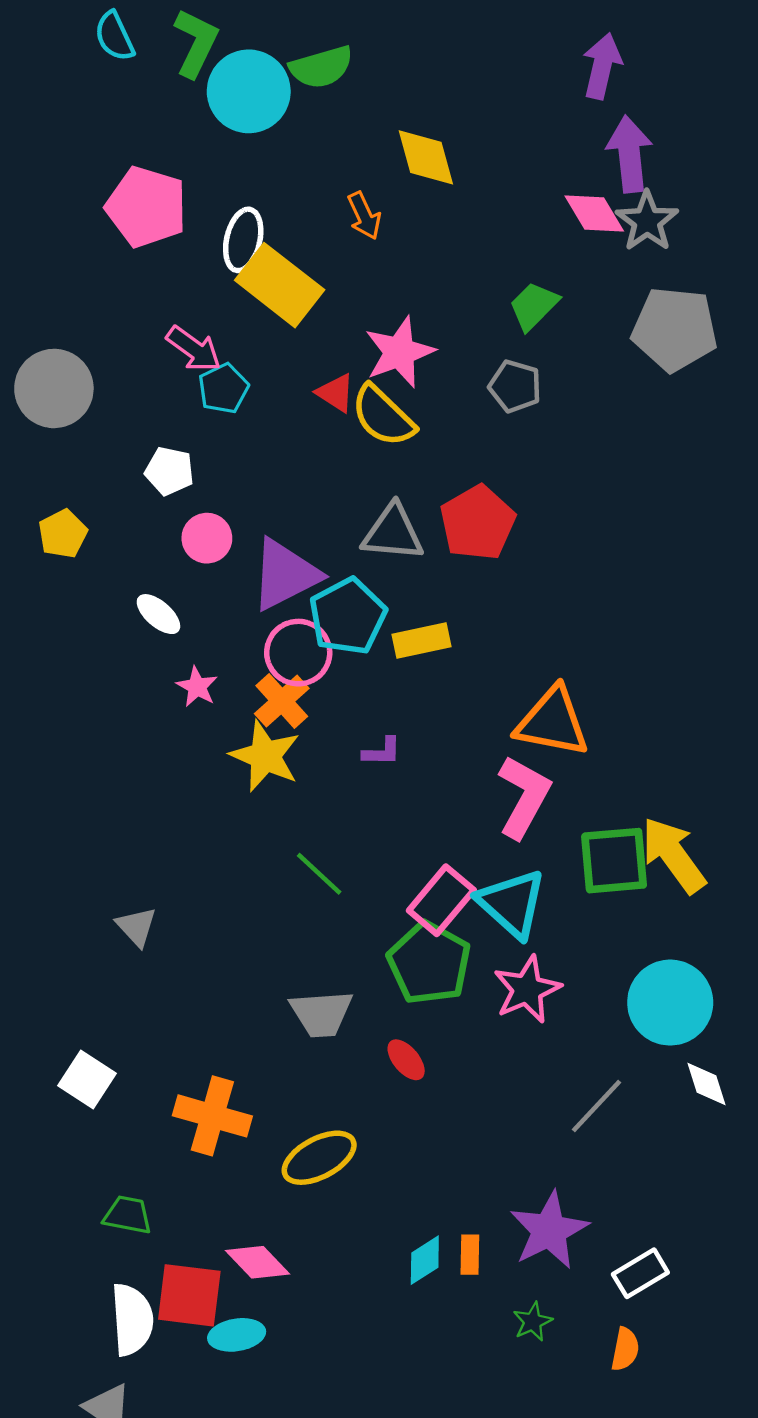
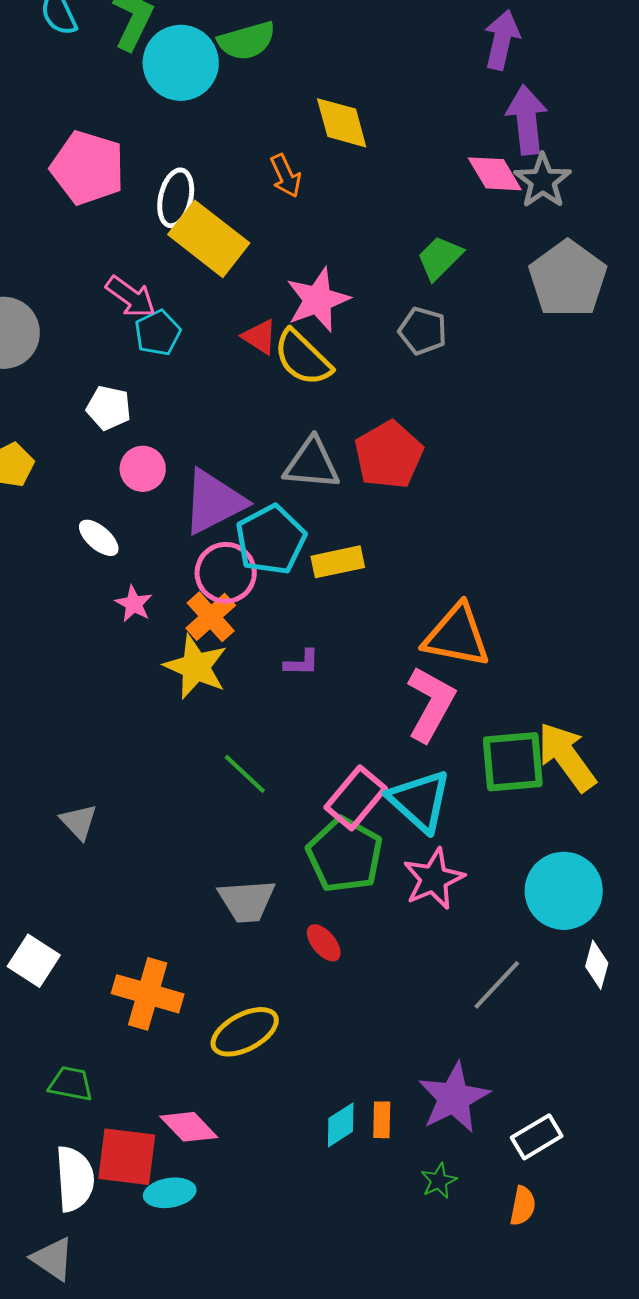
gray pentagon: (675, 329) -> (568, 279), turned 30
white diamond: (707, 1084) -> (597, 965), turned 33

